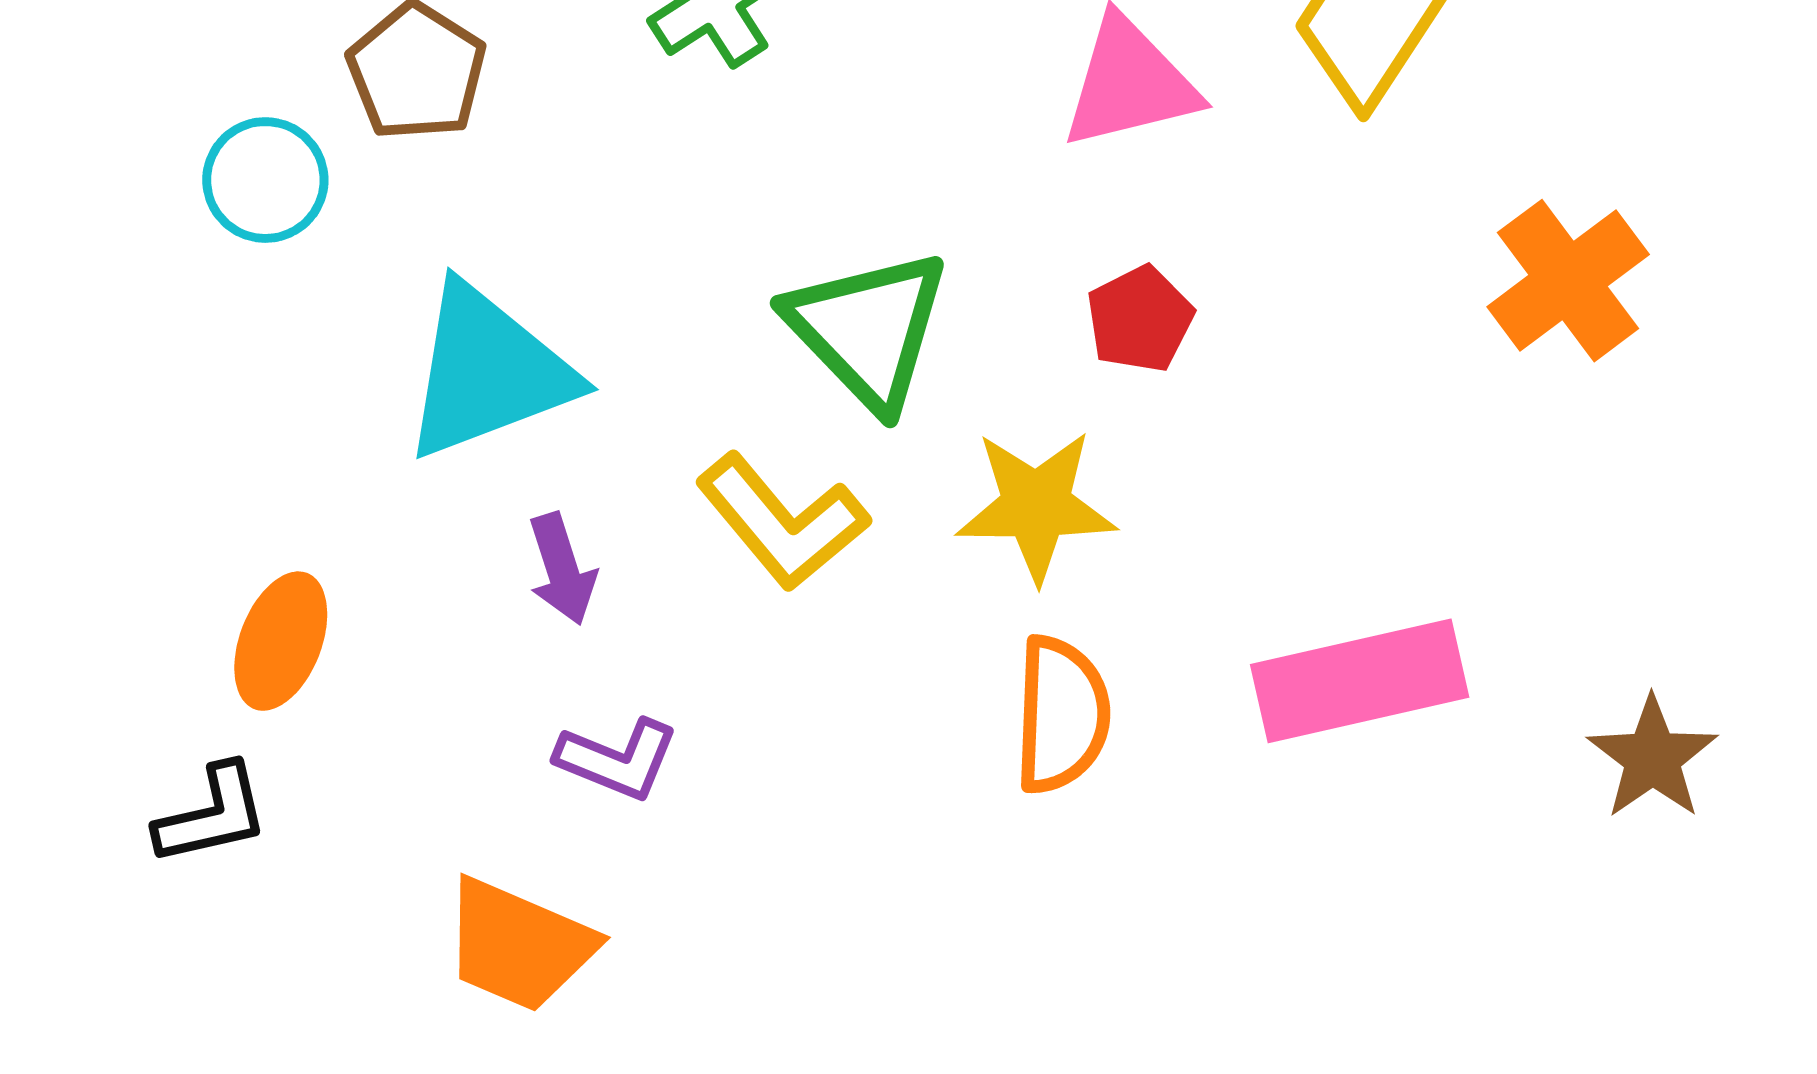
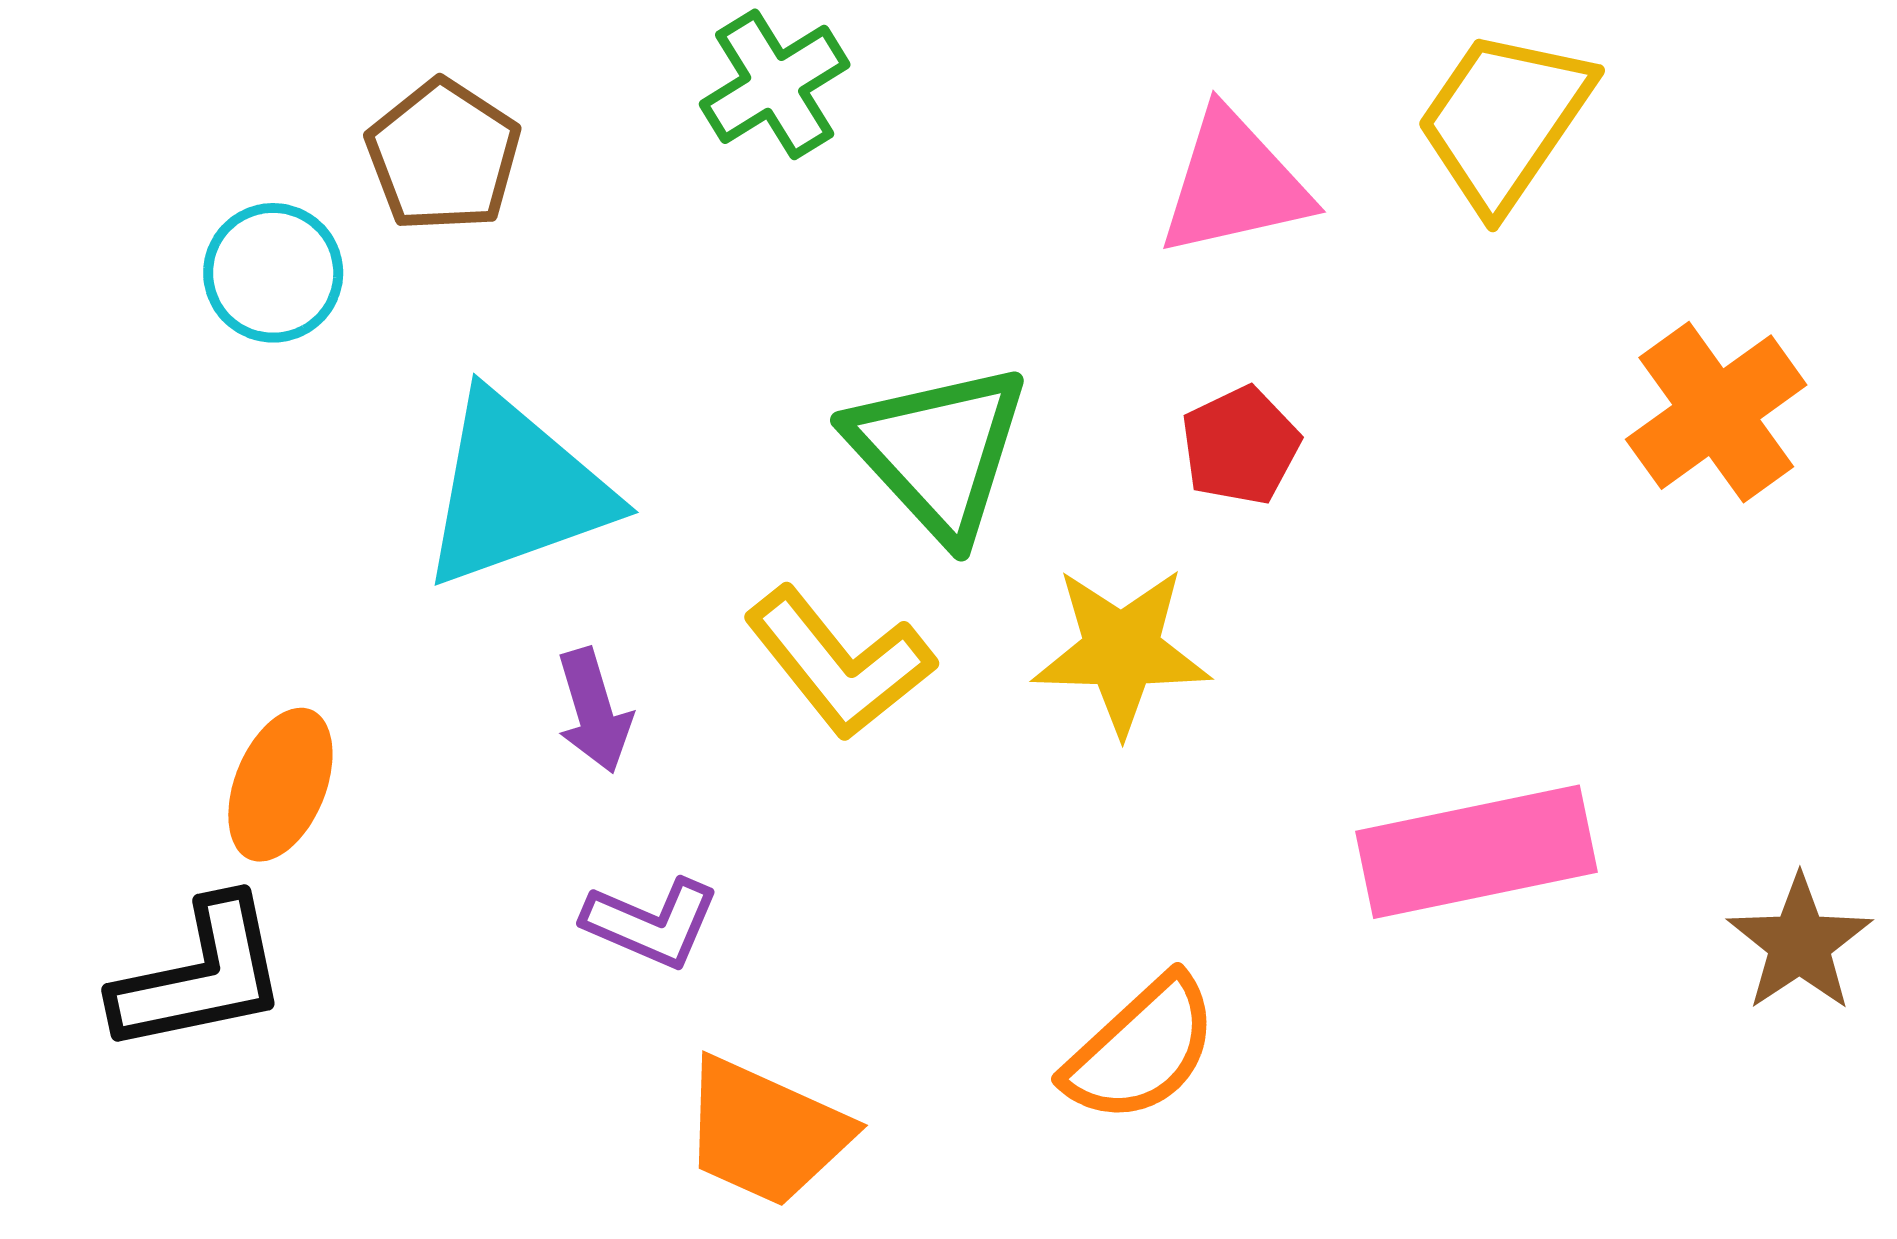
orange semicircle: (1062, 715) -> (1141, 1049), moved, turned 44
black L-shape: (212, 815) -> (201, 976), size x1.4
orange trapezoid: (519, 945) -> (765, 1132), moved

